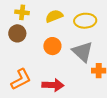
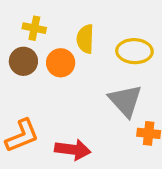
yellow semicircle: (54, 16) -> (85, 39), turned -72
orange circle: (52, 46) -> (61, 63), moved

